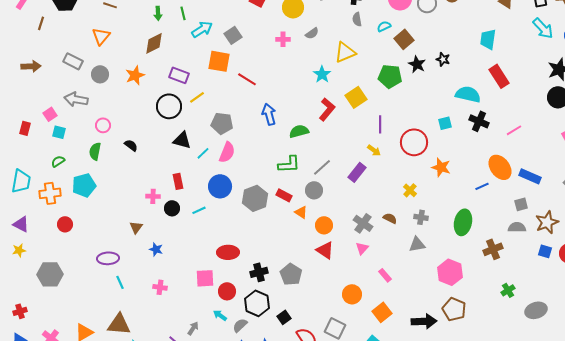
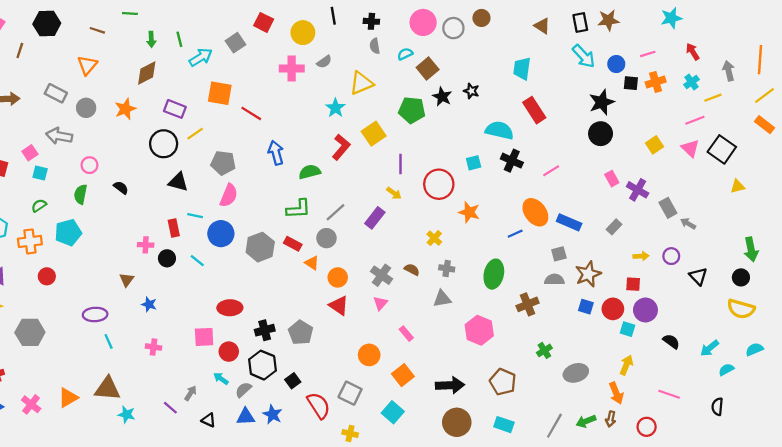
gray square: (233, 35) -> (235, 43), moved
pink cross: (283, 39) -> (292, 69), size x1.5
cyan line: (203, 153) -> (195, 216), moved, turned 56
cyan line: (199, 210) -> (197, 261), turned 64
brown pentagon: (454, 309) -> (503, 382), moved

